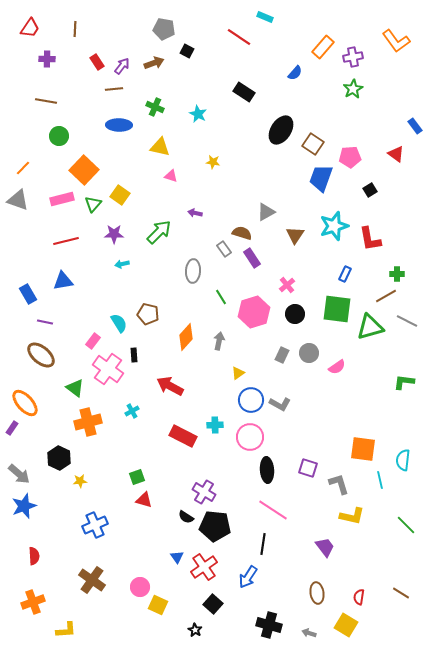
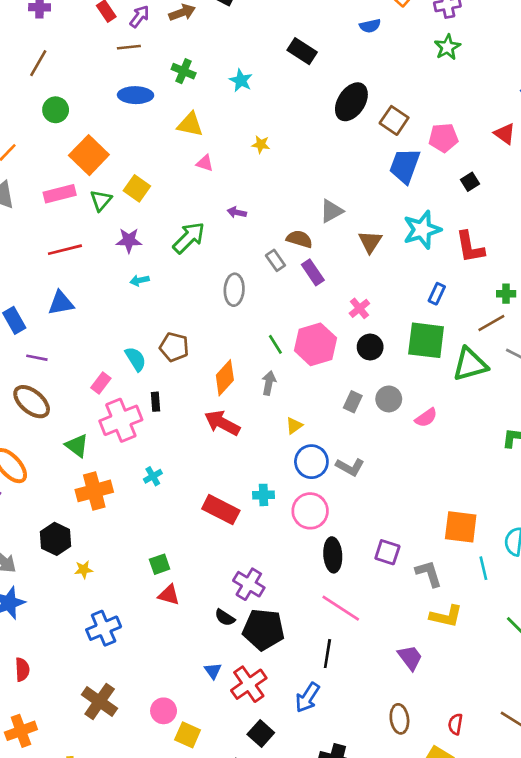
blue semicircle: (295, 73) -> (370, 26), turned 35
brown line: (46, 101) -> (38, 63), turned -70
green line: (221, 297) -> (275, 344), moved
pink cross: (108, 369) -> (121, 420), turned 32
red arrow: (170, 386) -> (222, 423), moved

